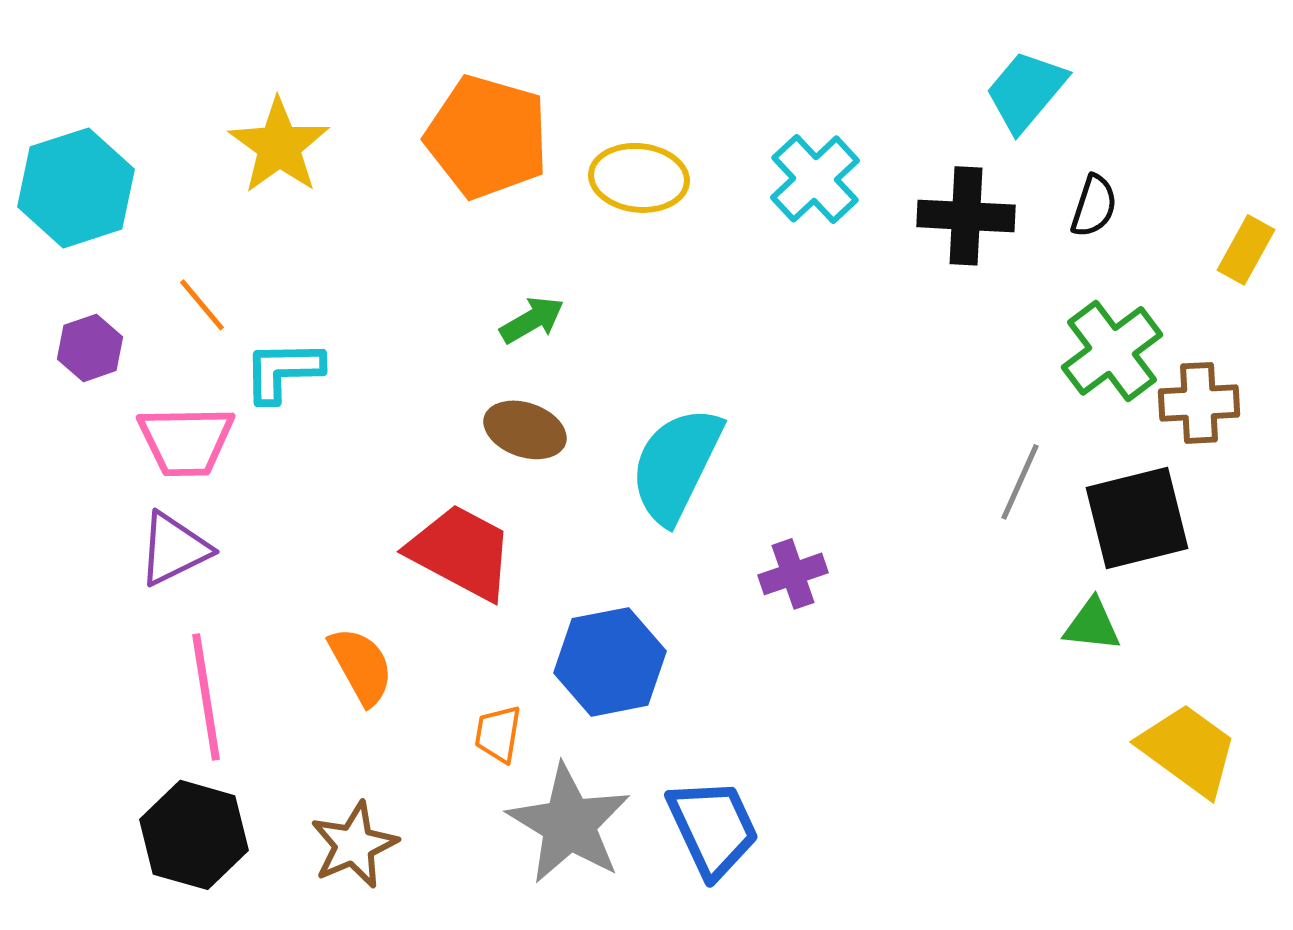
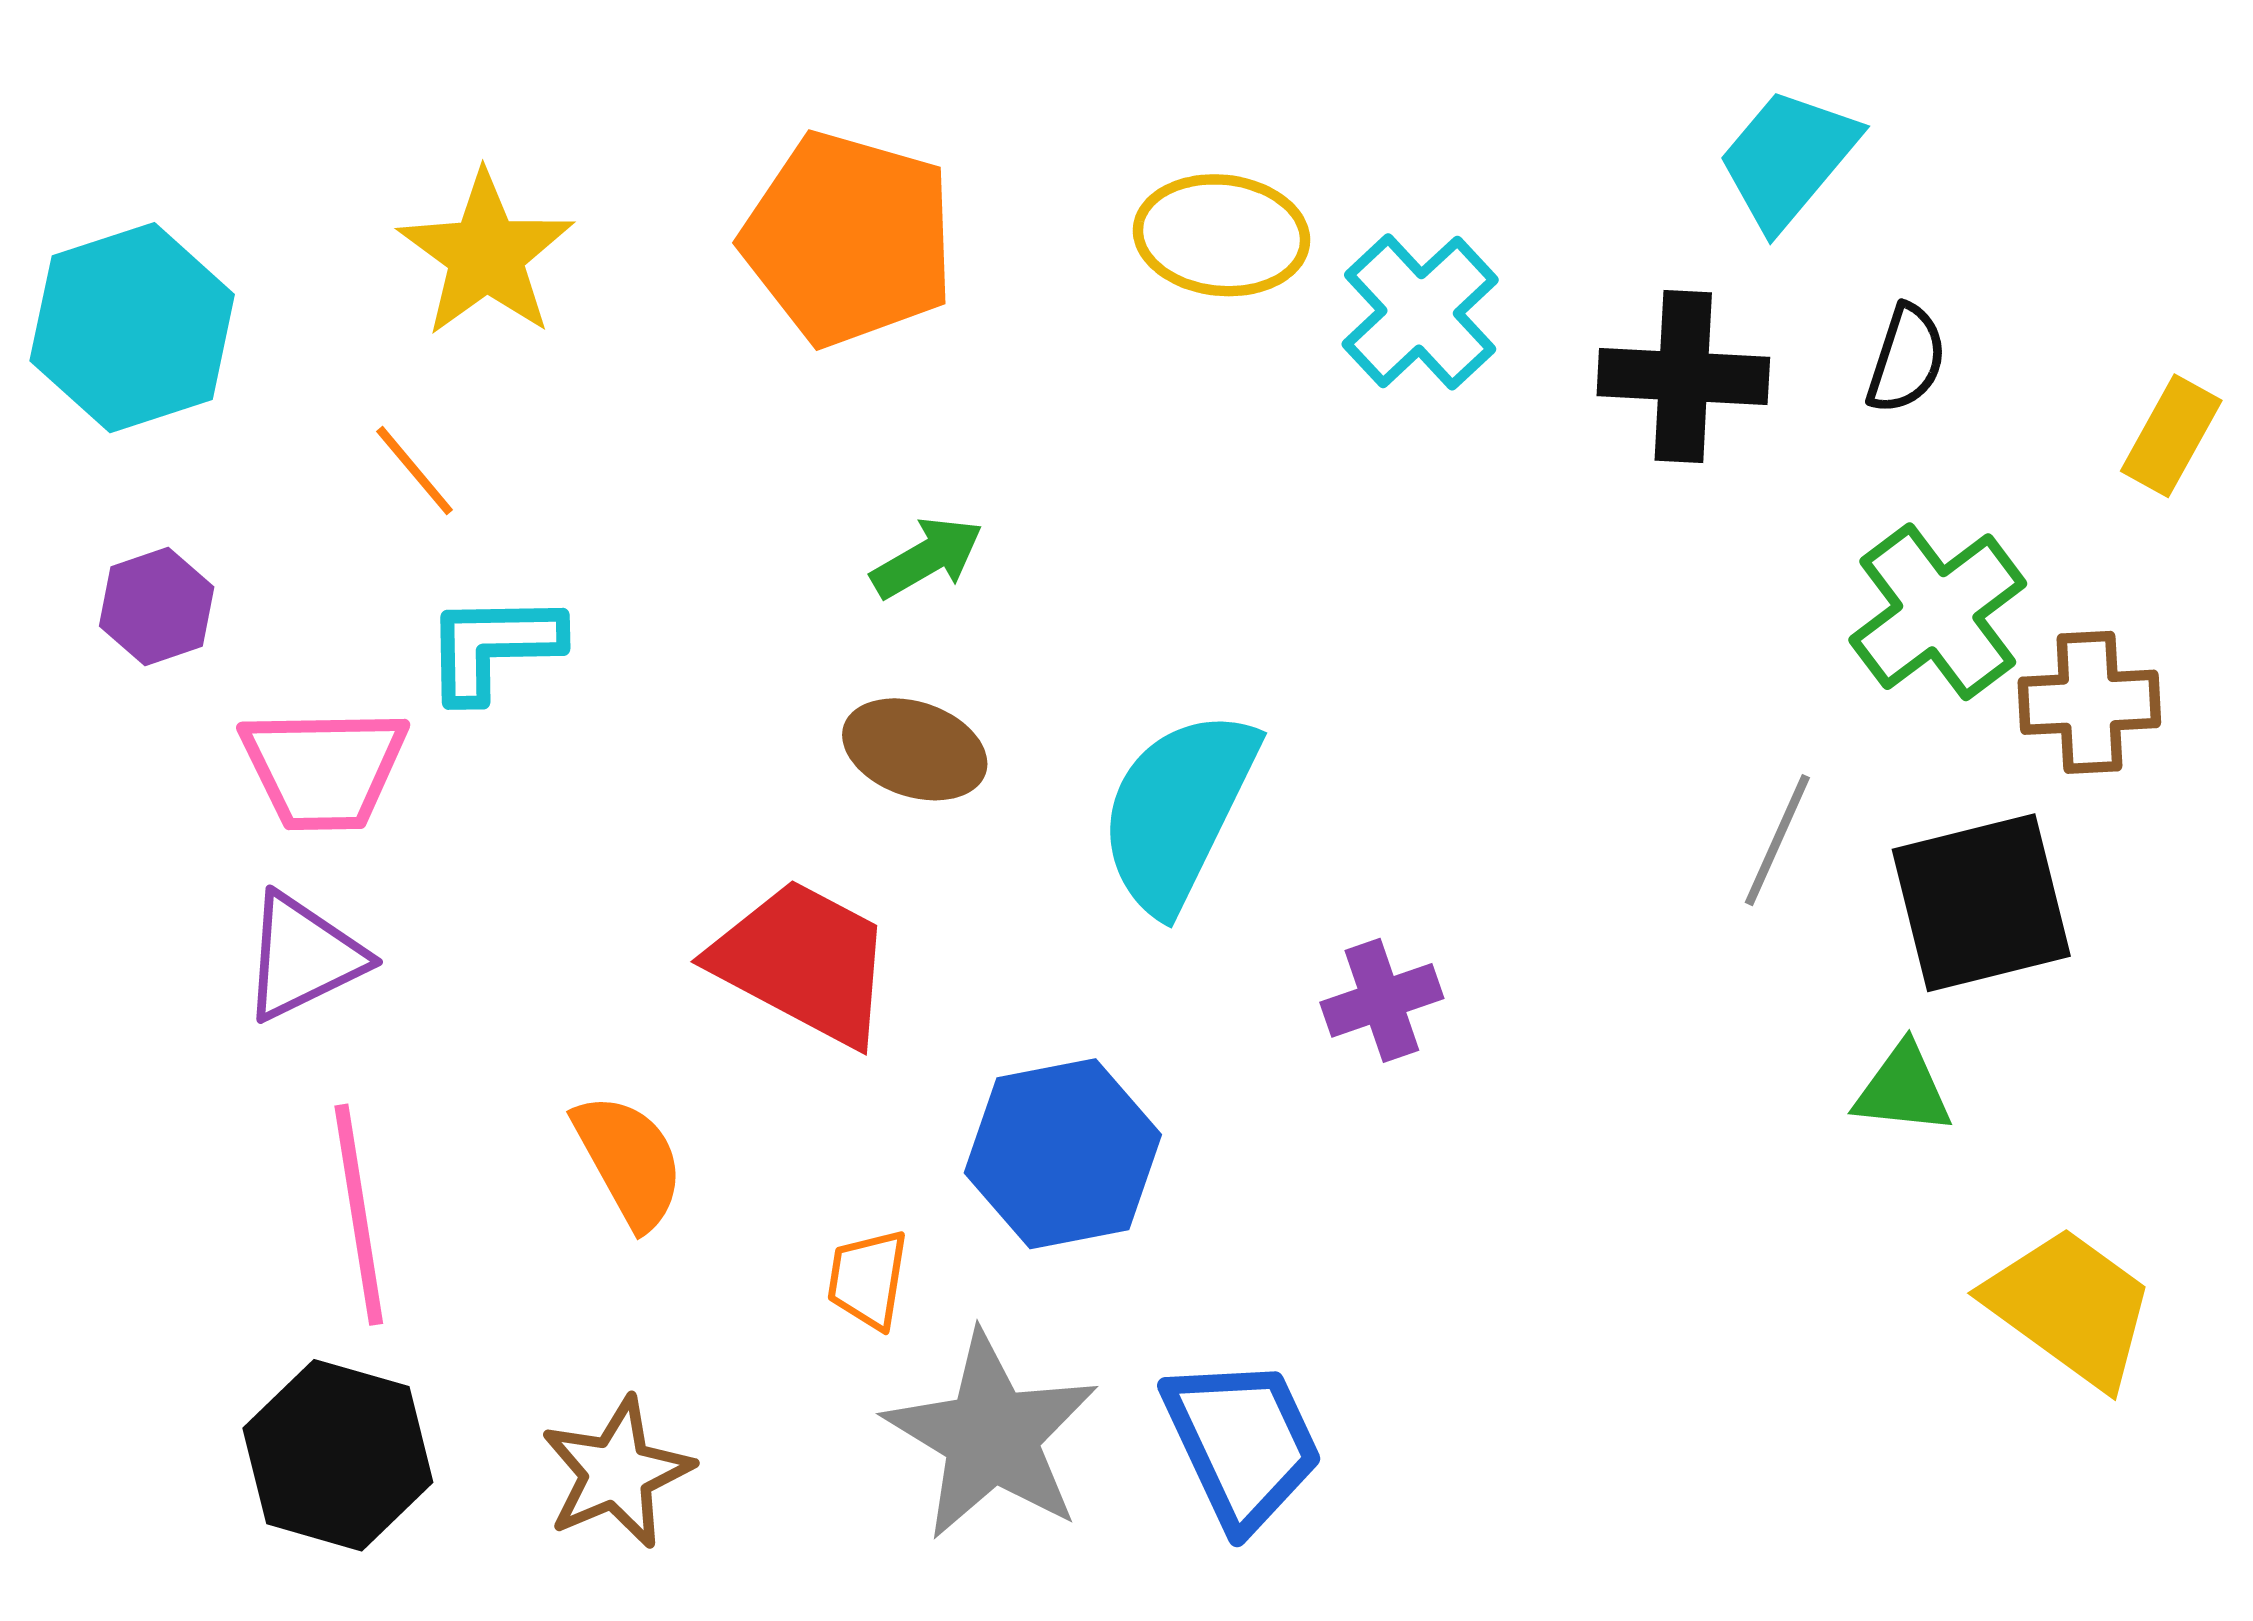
yellow ellipse: (639, 178) -> (1221, 235), moved
orange line: (202, 305) -> (415, 471), moved

